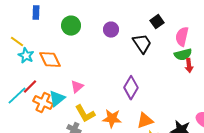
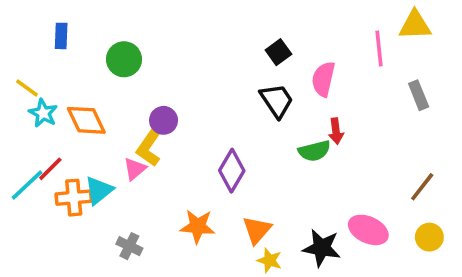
purple circle: (111, 30) -> (164, 120), moved
black trapezoid: (142, 44) -> (277, 101), moved
green semicircle: (183, 55) -> (314, 151), moved
orange cross: (43, 103) -> (74, 198), turned -30
yellow L-shape: (85, 114) -> (149, 147), moved, turned 65
orange triangle: (145, 121) -> (257, 230), turned -30

